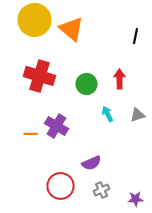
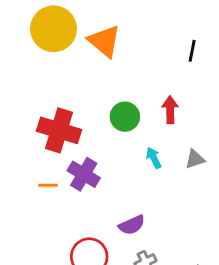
red cross: (40, 76) -> (59, 130), moved

